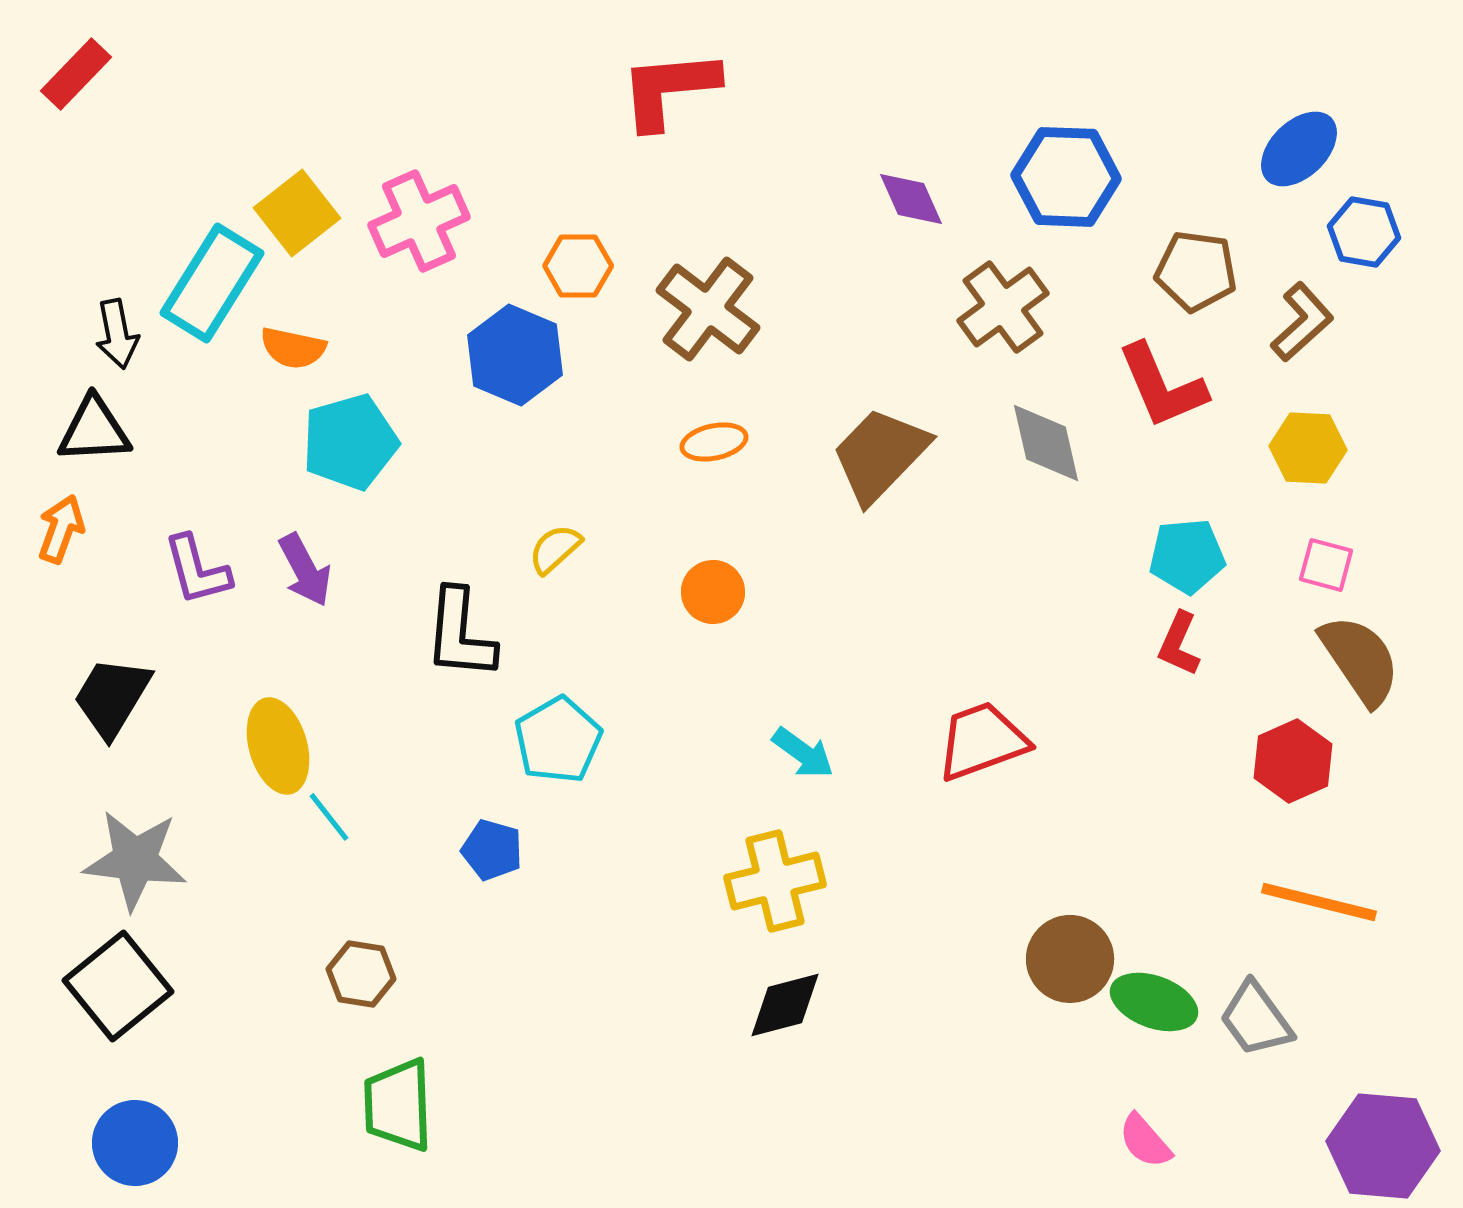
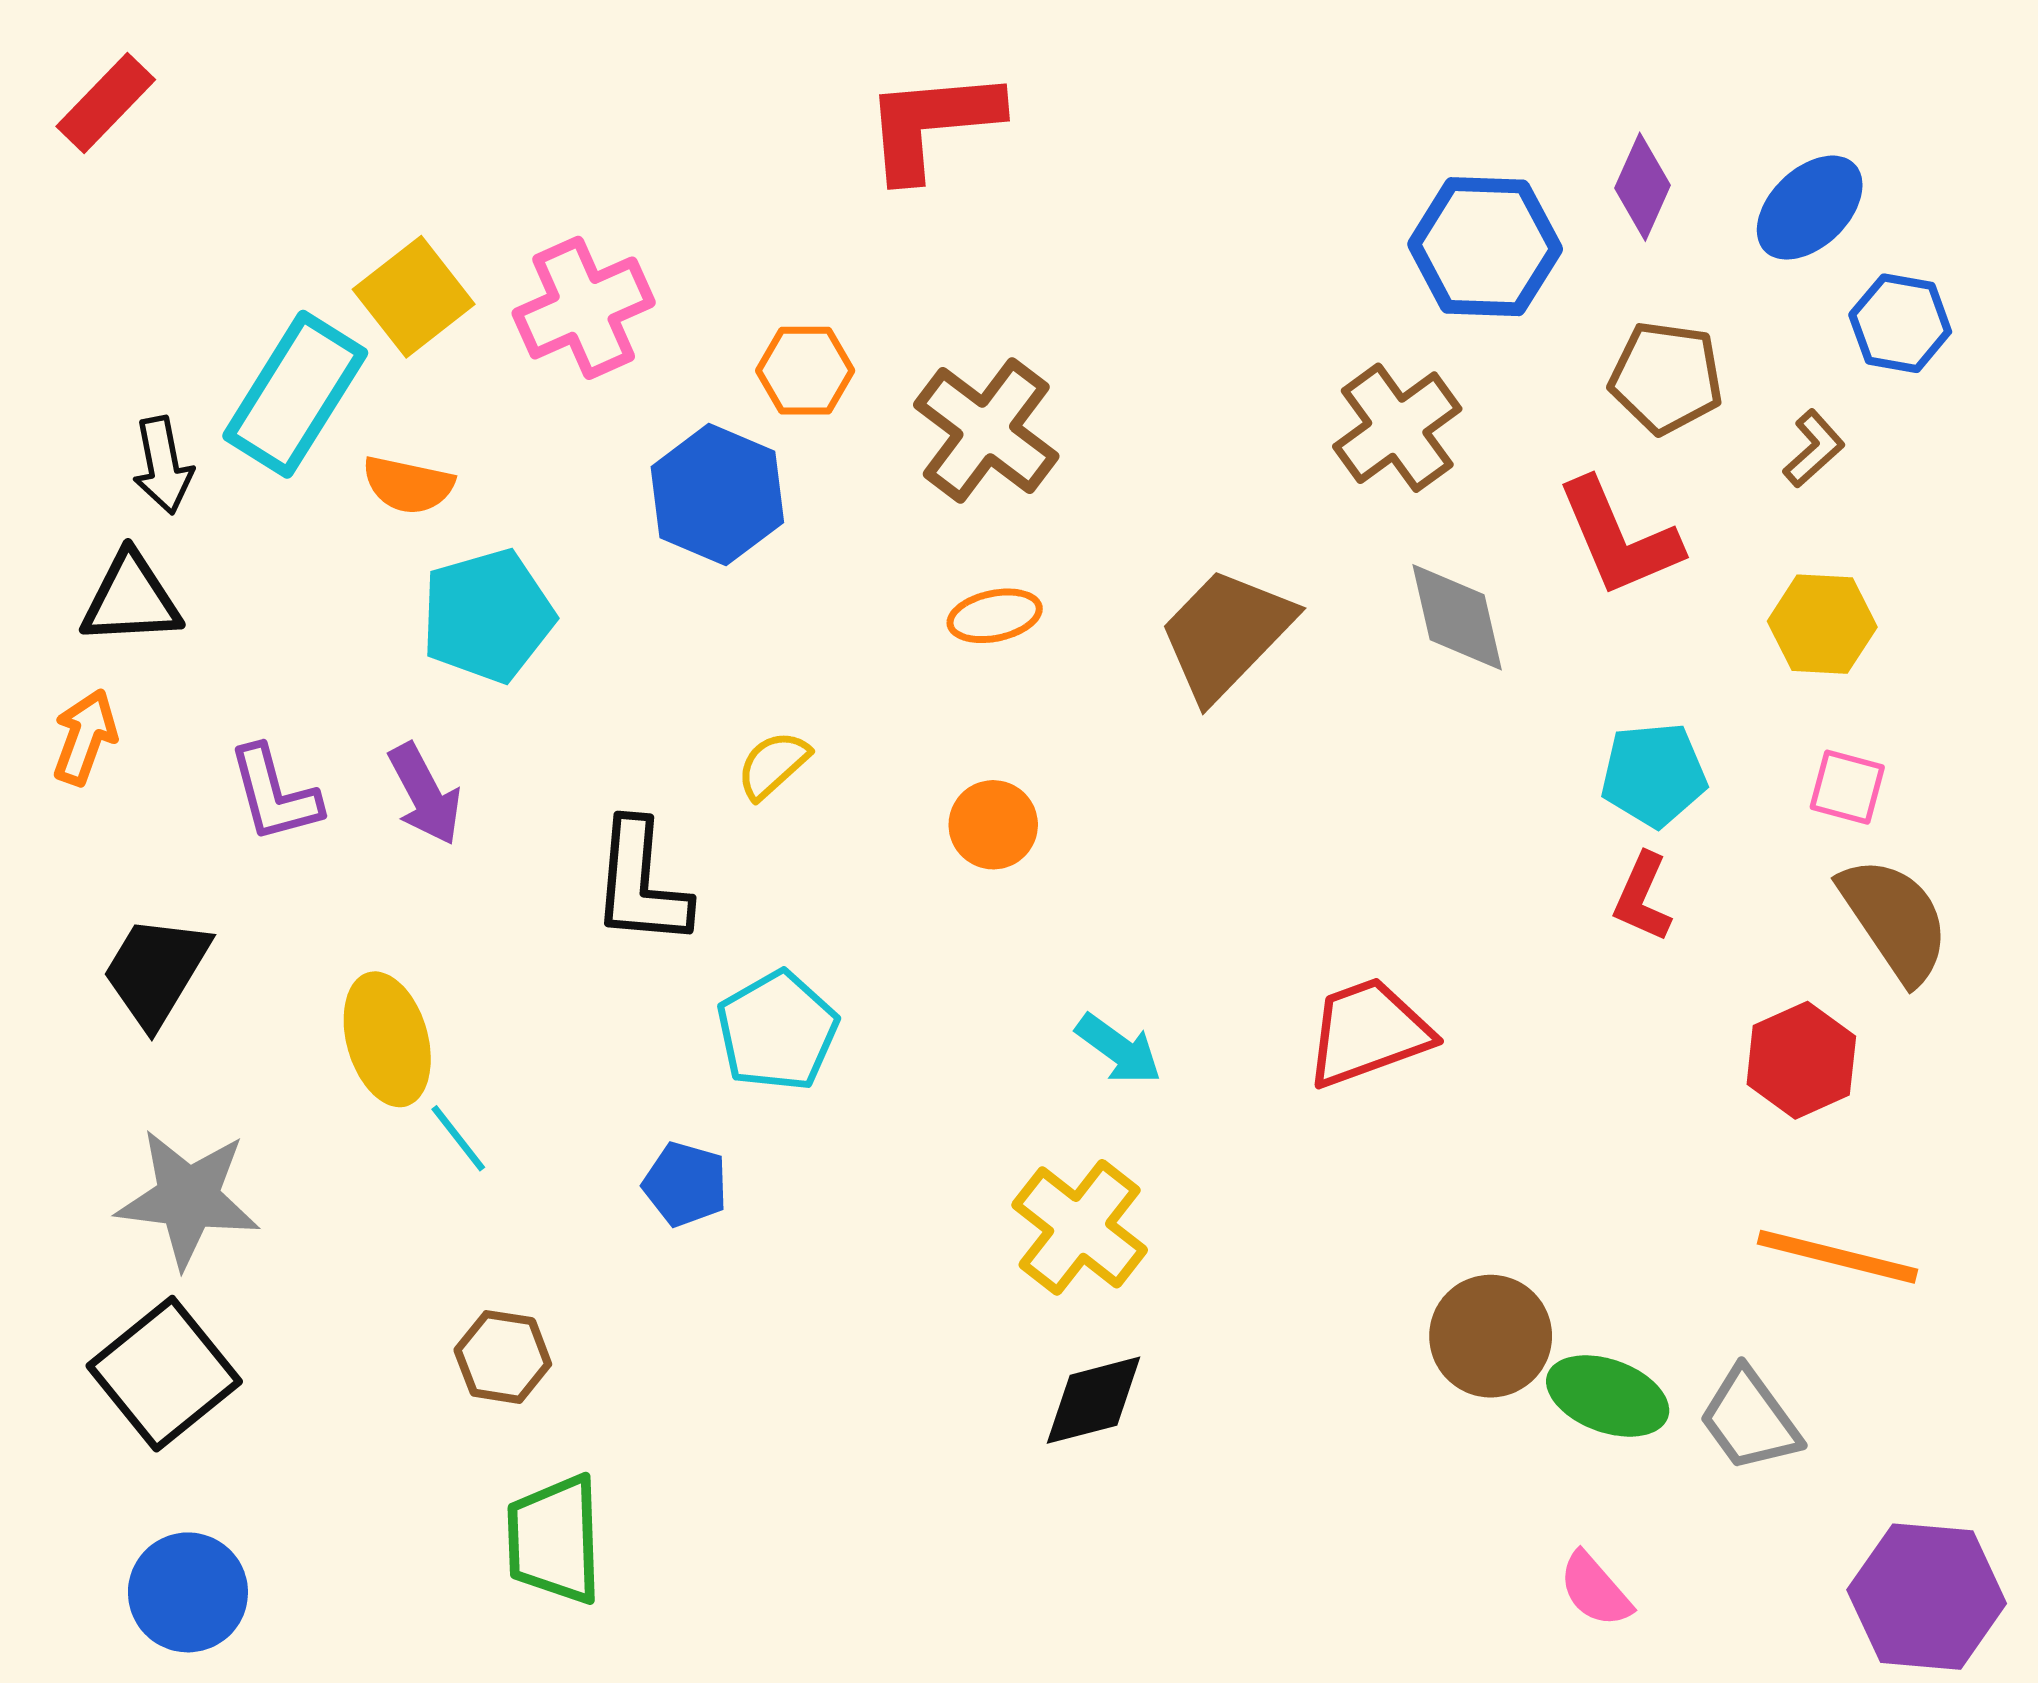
purple diamond: (911, 199) -> (1642, 187), moved, turned 48
brown L-shape: (1302, 322) -> (1814, 449), size x0.7
yellow cross: (775, 881) -> (1080, 1227), turned -38

